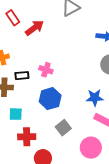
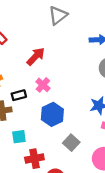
red arrow: (35, 28) -> (36, 56), moved
pink cross: (46, 70) -> (43, 85), turned 32

